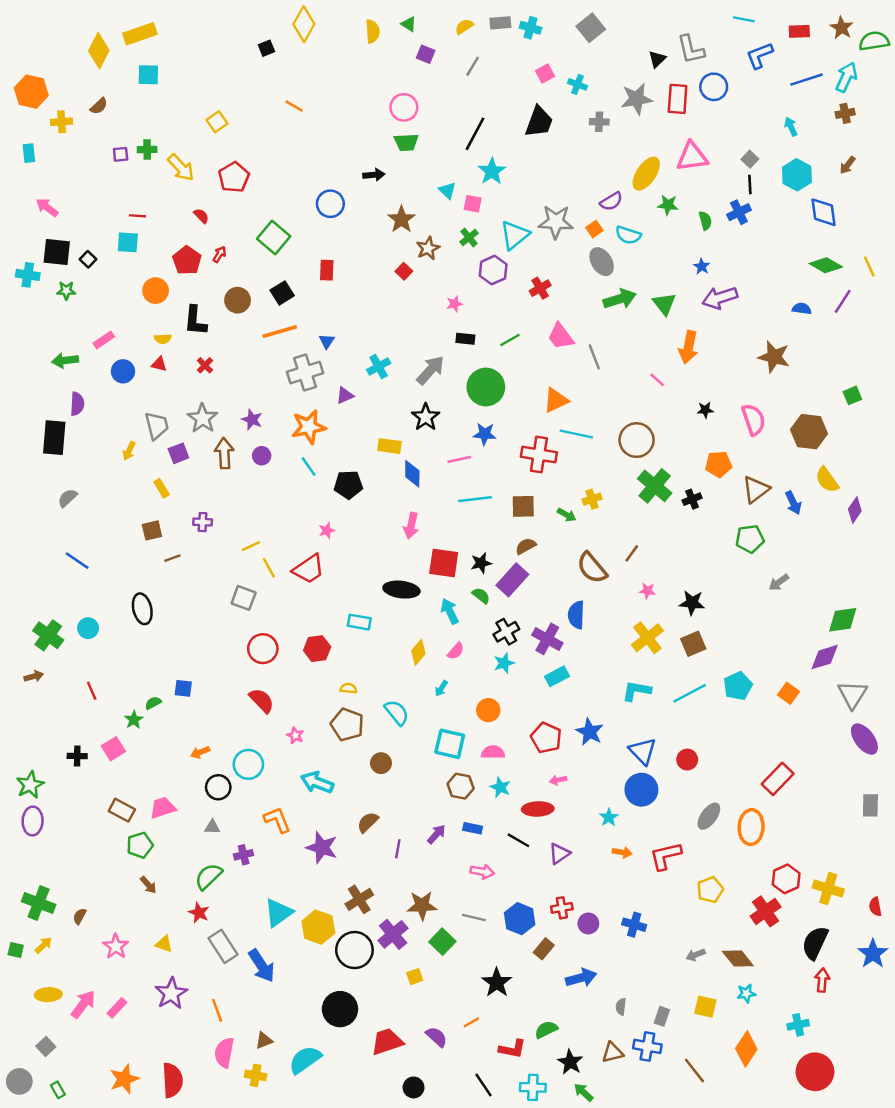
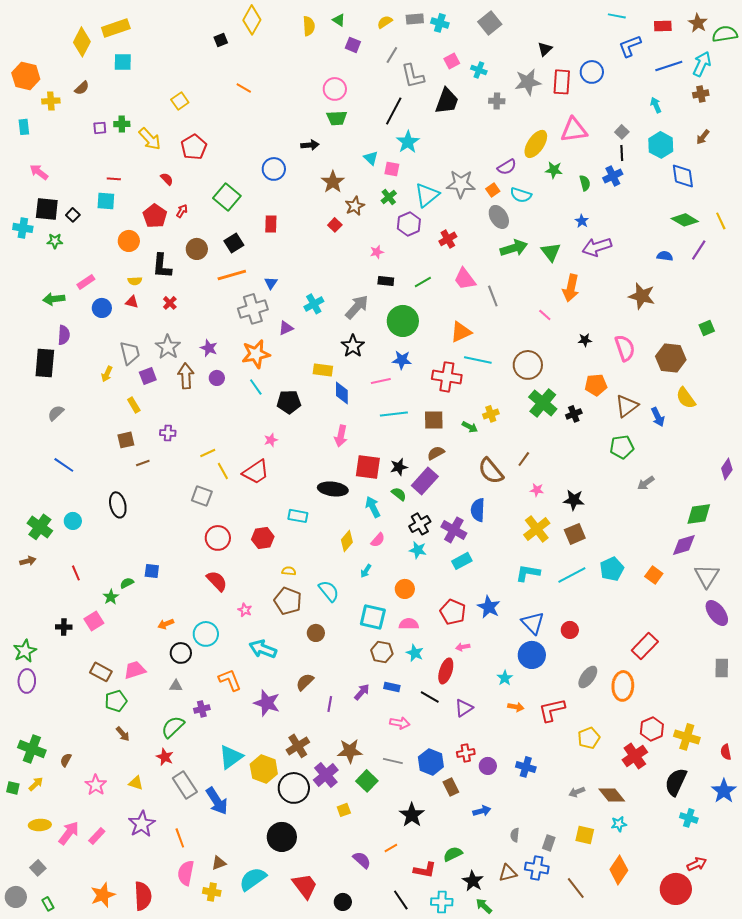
gray L-shape: (691, 49) -> (413, 76), moved
purple diamond: (855, 510) -> (727, 469), moved
cyan star: (504, 663) -> (418, 550), turned 30
red ellipse: (538, 809) -> (446, 671), turned -70
brown rectangle: (544, 949) -> (451, 787), turned -66
blue arrow: (581, 978) -> (482, 811), size x0.7
red arrow: (822, 980) -> (697, 864), moved, turned 60
cyan cross: (798, 1025) -> (689, 818), moved, turned 30
red trapezoid: (387, 1042) -> (305, 886), moved, turned 72

